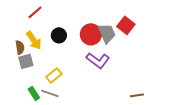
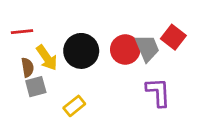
red line: (35, 12) -> (22, 32), moved, turned 35
black circle: (59, 35) -> (81, 51), size x1.6
purple L-shape: (98, 60) -> (158, 92), moved, turned -130

